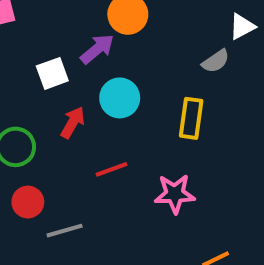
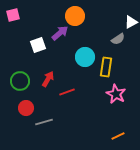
cyan circle: (120, 98) -> (85, 57), moved
red arrow: (73, 122) -> (48, 79), moved
pink star: (175, 194) -> (116, 94), moved, turned 30

